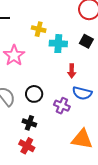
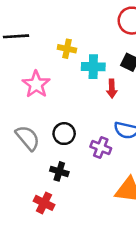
red arrow: (72, 71) -> (112, 89), moved
red cross: (27, 146) -> (44, 203), moved

